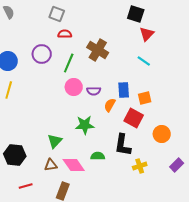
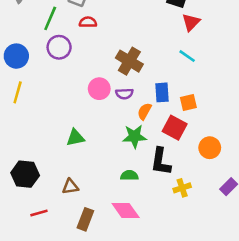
brown cross: (98, 50) -> (129, 61), moved
green line: (69, 63) -> (50, 18), moved
green star: (85, 125) -> (134, 136), moved
green triangle: (55, 141) -> (75, 138), moved, turned 35
pink diamond: (74, 165) -> (126, 211), moved

